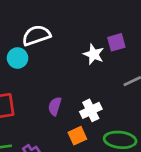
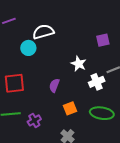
white star: (94, 54) -> (79, 64), moved
white cross: (91, 110) -> (97, 82), moved

